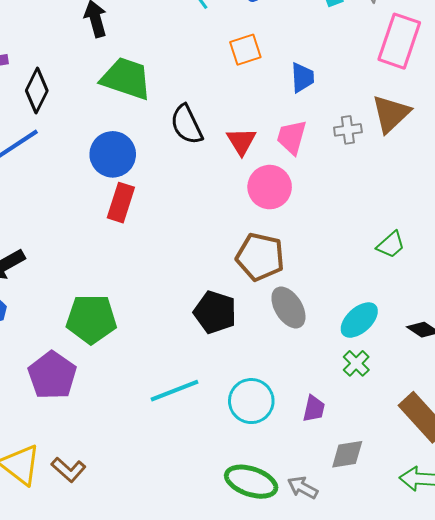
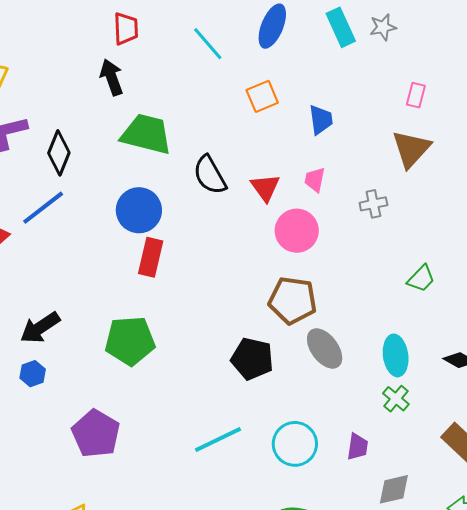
pink rectangle: (399, 41) -> (416, 95), moved, size x0.5
gray cross: (348, 130) -> (373, 204), moved
pink trapezoid: (292, 137) -> (315, 180), size x0.7
green pentagon: (91, 319) -> (130, 341), moved
cyan ellipse: (359, 320) -> (396, 355), turned -51

